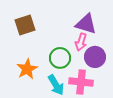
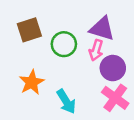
green circle: (60, 58) -> (64, 44), moved
pink cross: (81, 82) -> (115, 98), moved, turned 30

